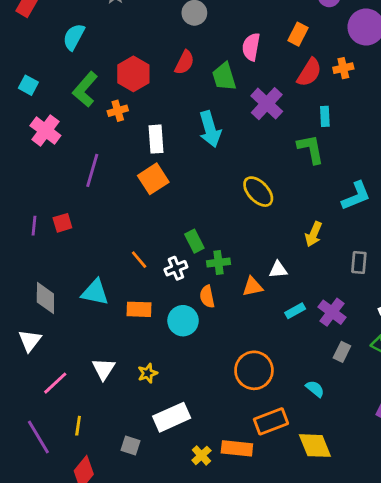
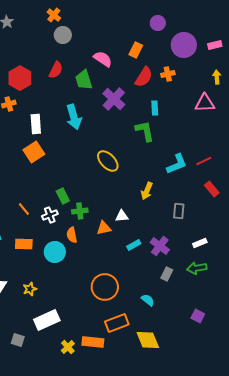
pink semicircle: (251, 47) -> (103, 59), turned 114

